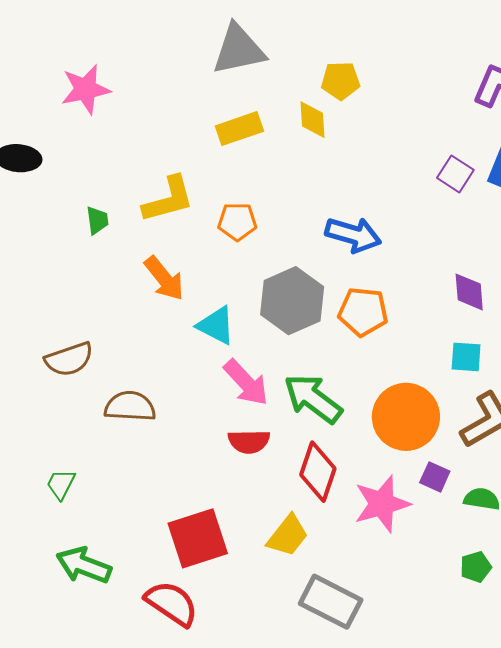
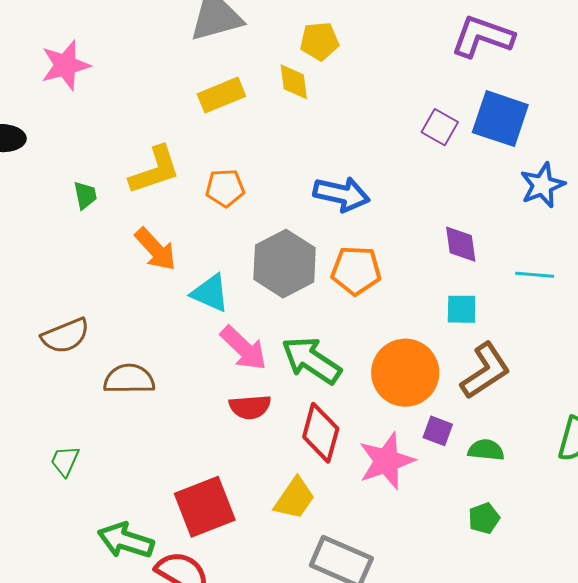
green arrow: (84, 565) -> (126, 541), moved

